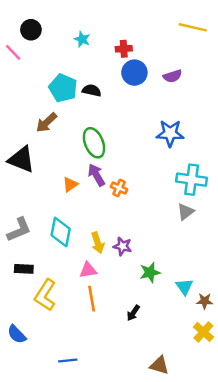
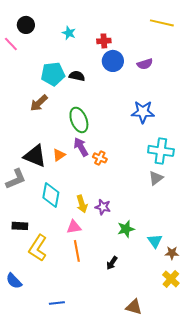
cyan pentagon: (63, 88) -> (53, 74), turned -30
black triangle: (21, 159) -> (35, 156), moved
gray L-shape: (19, 230) -> (16, 179), moved

